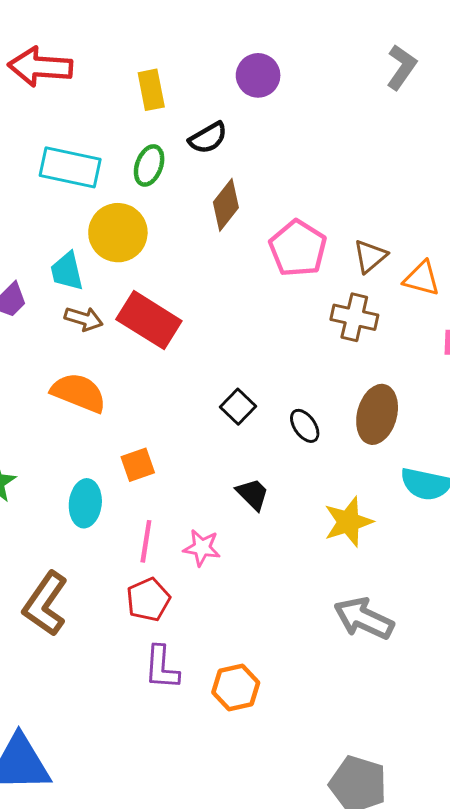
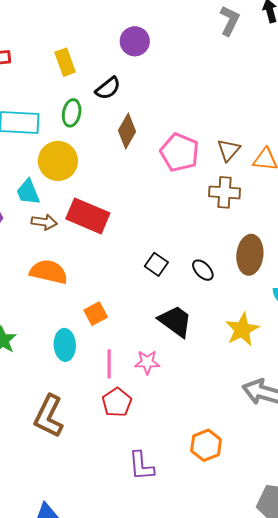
black trapezoid: (253, 494) -> (175, 321), size x1.5
purple L-shape: (162, 668) -> (141, 466), moved
orange hexagon: (236, 687) -> (206, 445), moved

